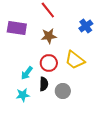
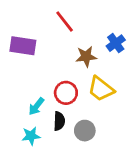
brown star: (49, 36) -> (86, 57), moved

